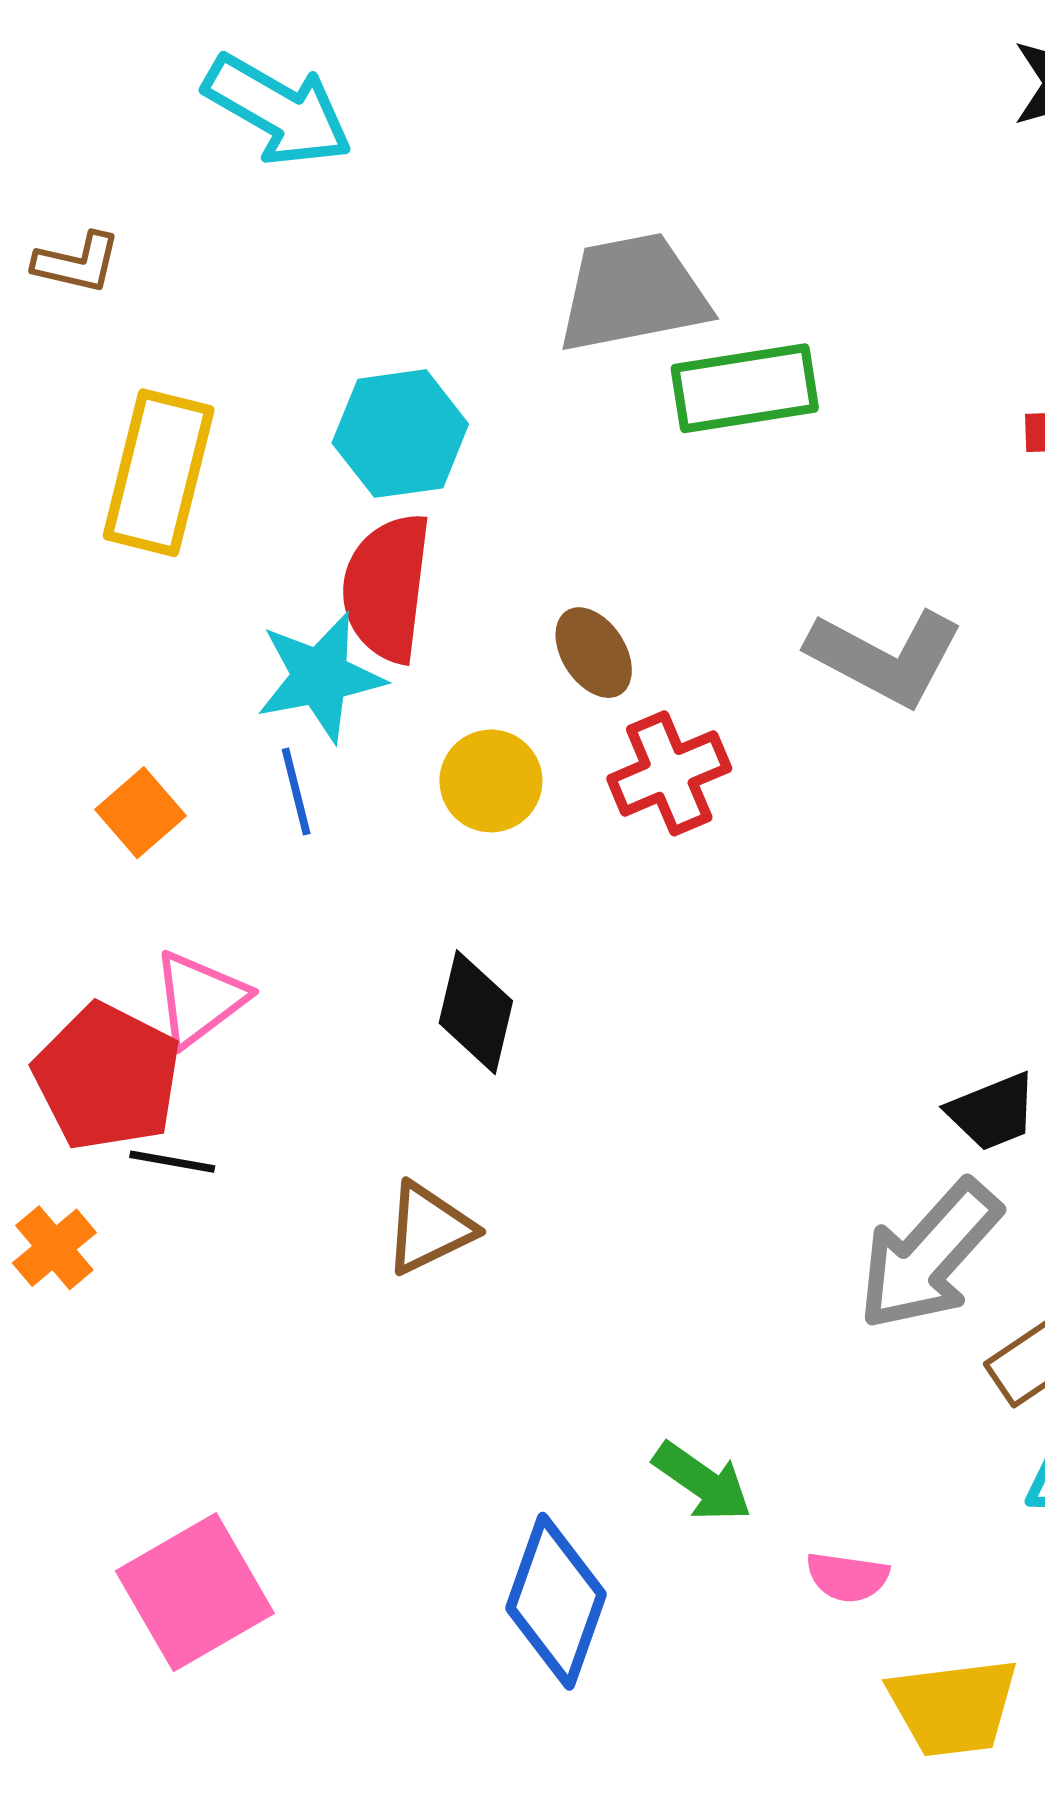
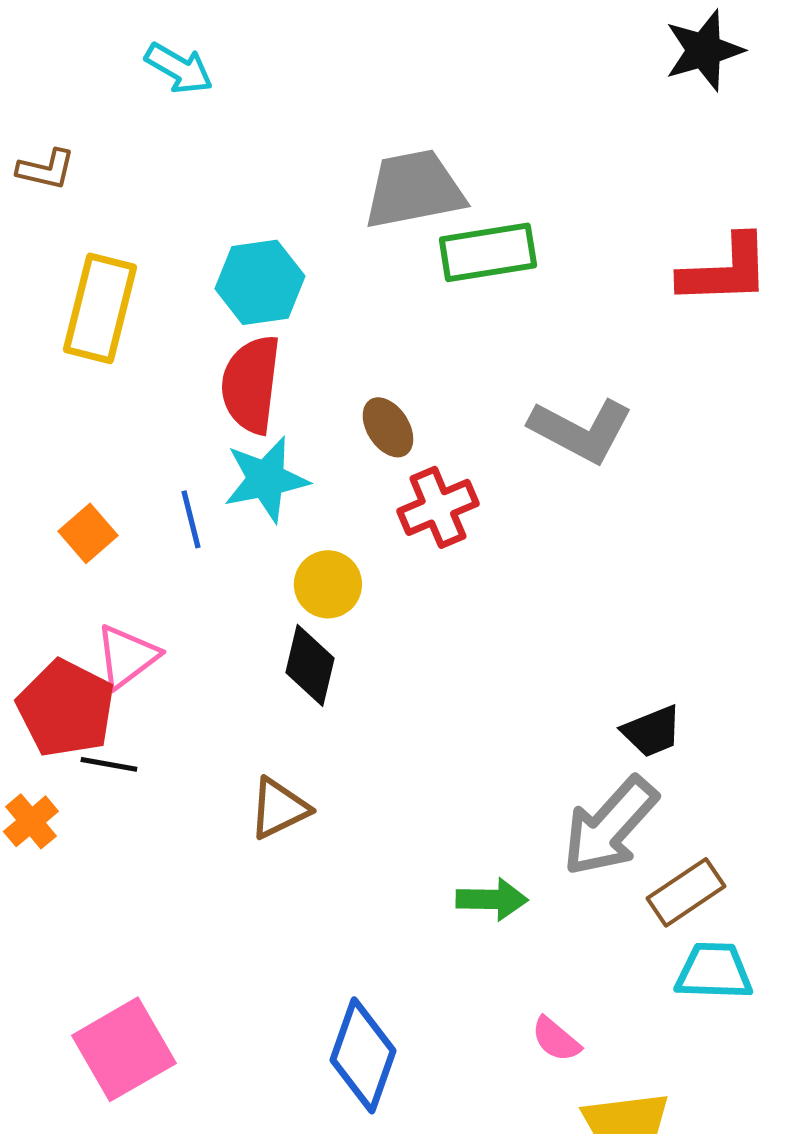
cyan arrow: (278, 110) -> (179, 68), size x0.7
cyan star: (320, 677) -> (266, 479), moved
yellow circle: (491, 781) -> (328, 584), moved
green arrow: (702, 1482) -> (492, 899), moved, turned -34
pink semicircle: (847, 1577) -> (556, 1039), turned 32

